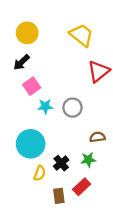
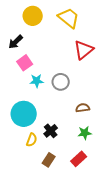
yellow circle: (27, 33) -> (33, 16), moved
green star: (88, 160) -> (85, 133), moved
red rectangle: (82, 187) -> (79, 159), moved
brown rectangle: (59, 196) -> (49, 160), turned 40

